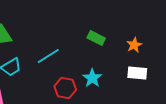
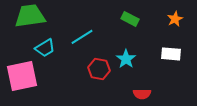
orange star: (134, 45) -> (175, 19), moved

